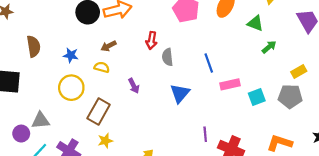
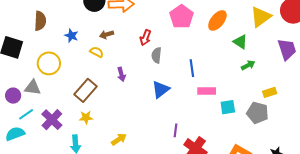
yellow circle: (71, 88) -> (49, 63), moved

